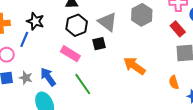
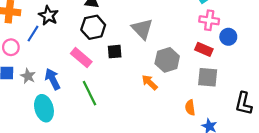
gray hexagon: (142, 15) -> (167, 60), moved
gray triangle: (107, 22) -> (142, 29), moved
red rectangle: (178, 29) -> (204, 49), turned -35
orange arrow: (134, 66) -> (150, 82), size x0.7

